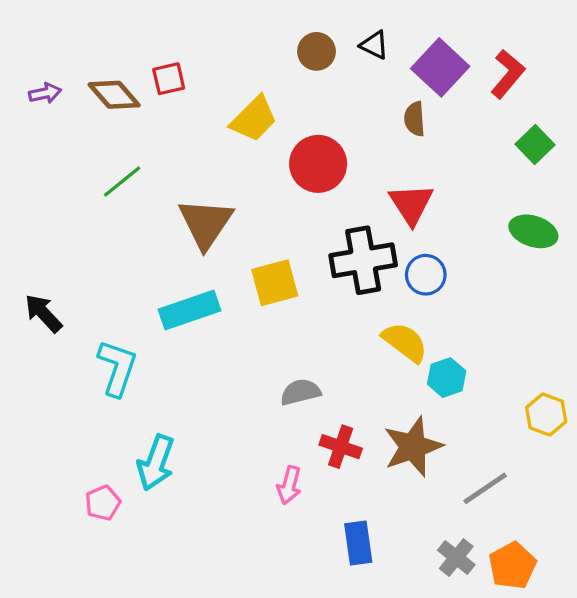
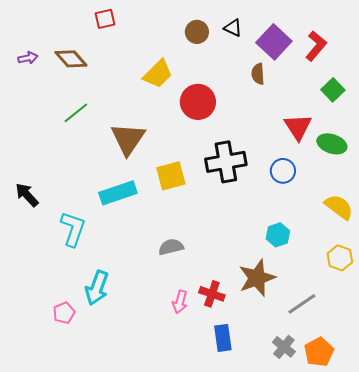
red square: (169, 79) -> (105, 19), moved
red triangle: (411, 204) -> (298, 127), moved
blue circle: (426, 275) -> (283, 171), moved
yellow semicircle: (405, 342) -> (339, 207), moved
gray semicircle: (300, 392) -> (171, 247), moved
red cross: (341, 447) -> (212, 294), moved

